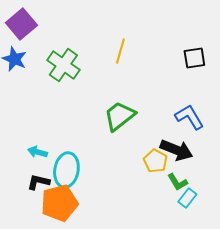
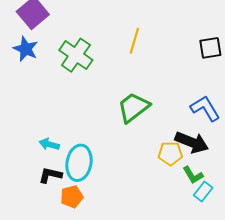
yellow pentagon: (155, 161) -> (170, 154), turned -30
orange pentagon: (59, 203) -> (72, 197), size x0.6

